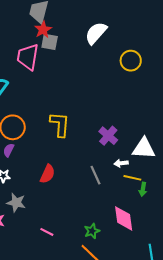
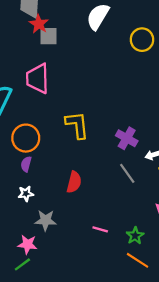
pink trapezoid: (28, 57) -> (38, 79), moved
purple cross: (108, 136) -> (127, 138), moved
pink line: (47, 232) -> (100, 229), moved

